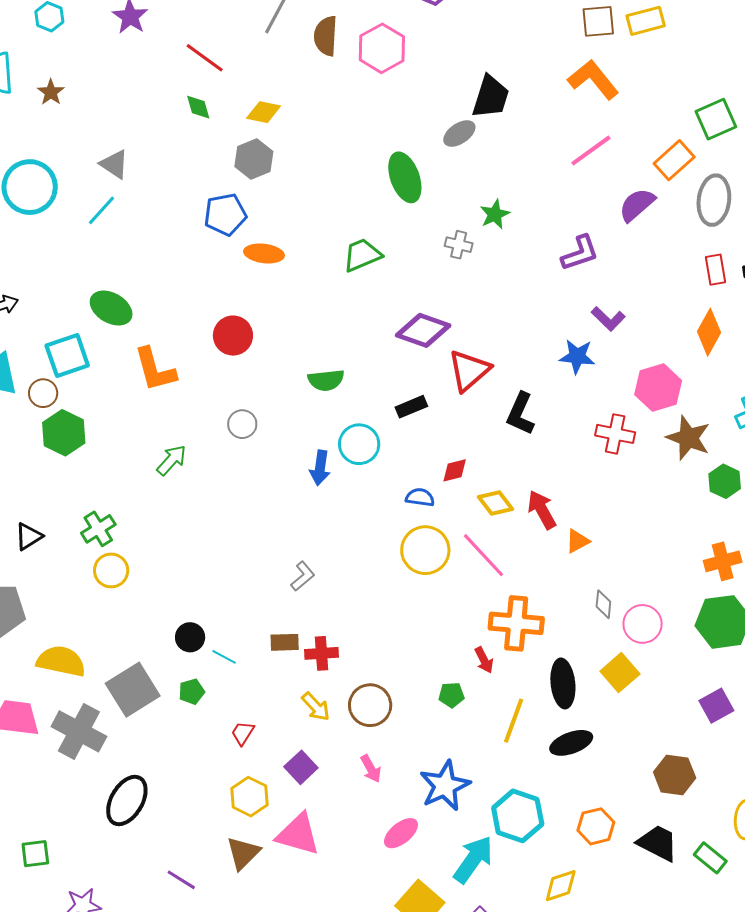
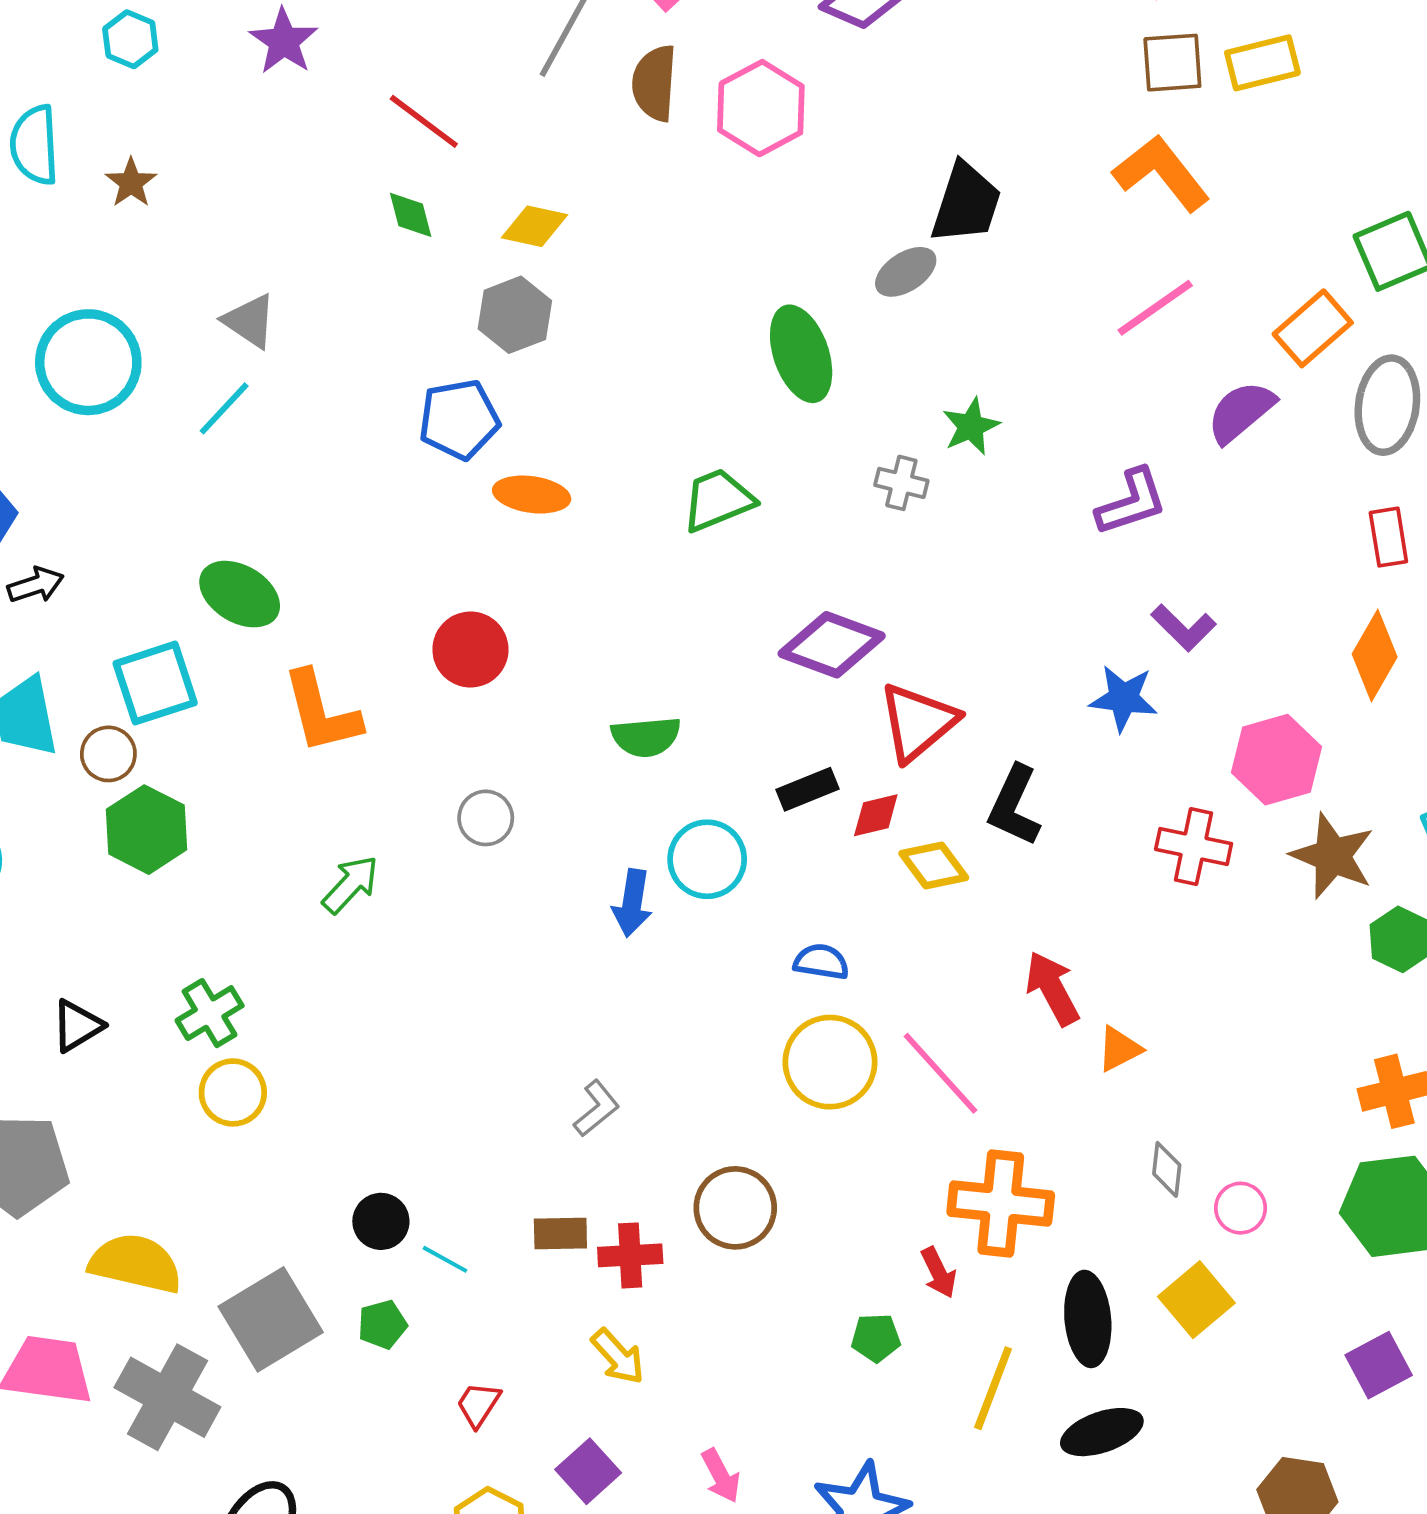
red diamond: (455, 470) -> (876, 815), moved
yellow diamond: (495, 503) -> (934, 865), moved
pink circle: (643, 624) -> (1240, 1208), size x0.7
brown circle: (370, 705) -> (735, 1208), moved

